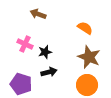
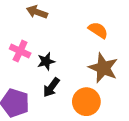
black arrow: (49, 72) -> (51, 87), turned 140
orange circle: (87, 85) -> (86, 102), moved

